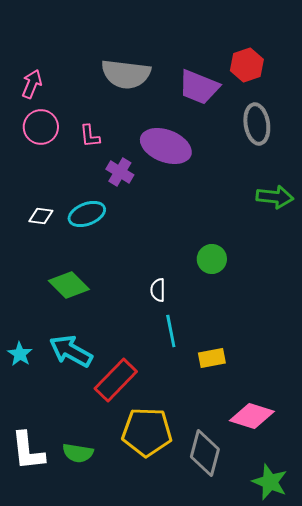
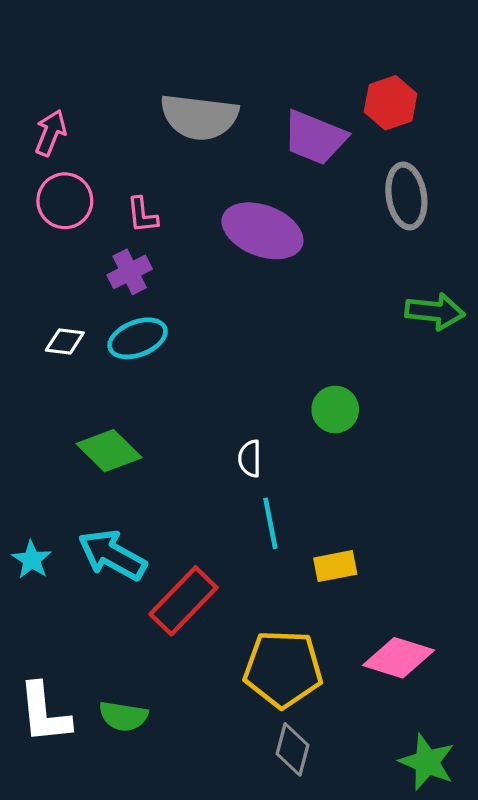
purple cross: (120, 172) -> (130, 272), moved, turned 32
yellow pentagon: (147, 432) -> (283, 669), moved
gray diamond: (205, 453) -> (293, 749), moved, size x0.7

